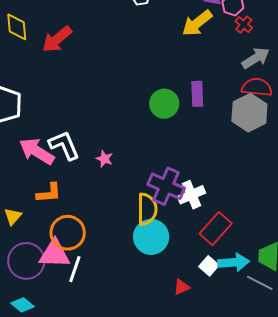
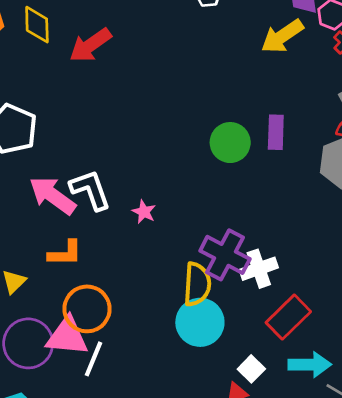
white square: (209, 266) -> (251, 369), moved

